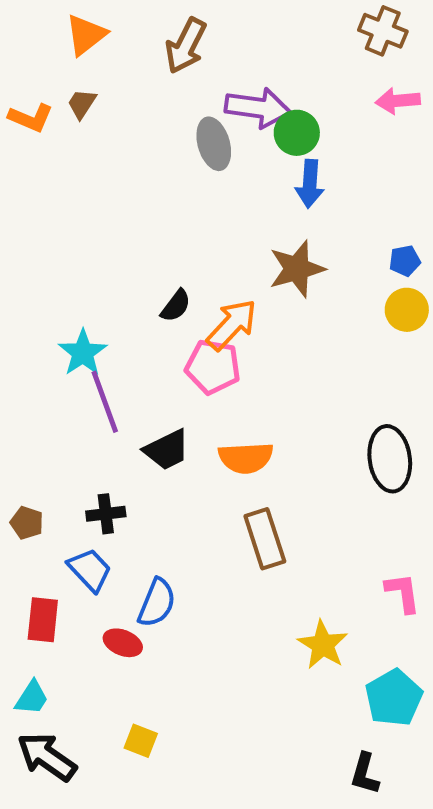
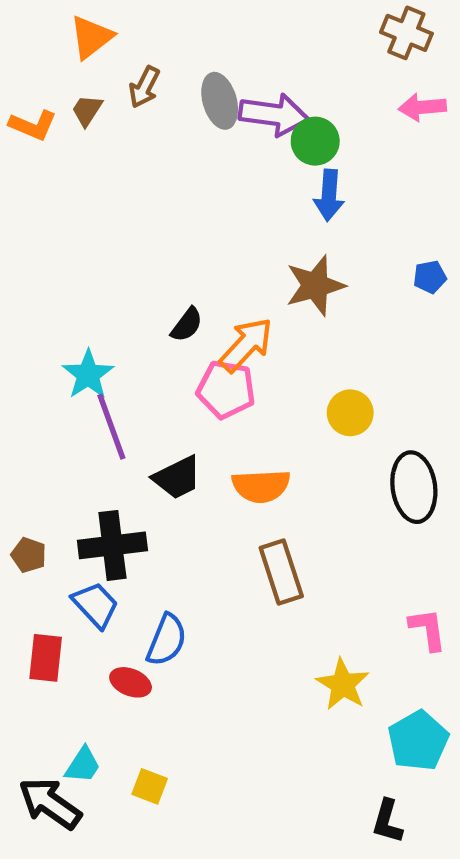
brown arrow: (186, 46) -> (144, 87), moved, size x0.7
gray ellipse: (214, 144) -> (220, 101), moved
yellow circle: (407, 310) -> (350, 413), moved
black cross: (106, 514) -> (112, 545), size x1.6
cyan trapezoid: (32, 698) -> (83, 765), moved

